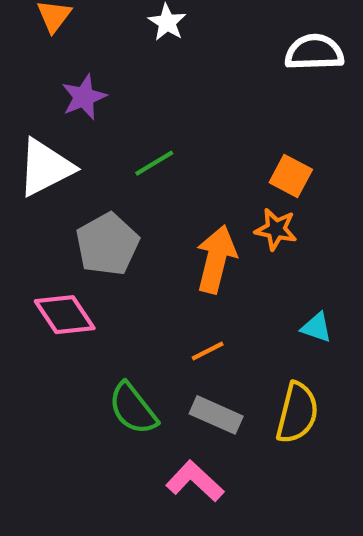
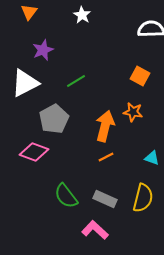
orange square: (291, 176) -> (140, 76), moved
pink diamond: (65, 315) -> (34, 152), turned -36
orange line: (208, 351) -> (106, 157), moved

